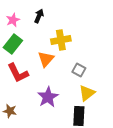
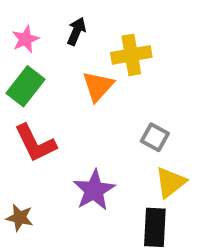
yellow cross: (61, 40) -> (131, 55), moved
orange triangle: (46, 59) -> (98, 86), moved

